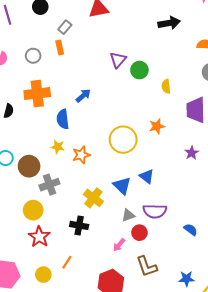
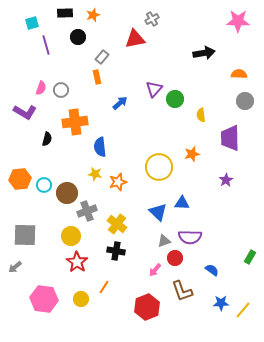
gray circle: (33, 56) -> (61, 90), moved
blue arrow: (83, 96) -> (120, 103), moved
blue triangle: (147, 176) -> (182, 203), turned -35
yellow cross: (93, 198) -> (117, 224), moved
blue semicircle: (191, 230) -> (212, 270), moved

